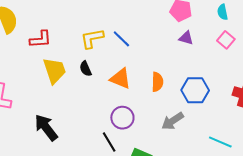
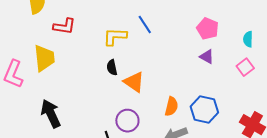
blue line: (121, 39) -> (145, 25), moved
black semicircle: (86, 69) -> (112, 67), moved
yellow trapezoid: (54, 70) -> (44, 58), moved
orange semicircle: (157, 82) -> (171, 106), moved

